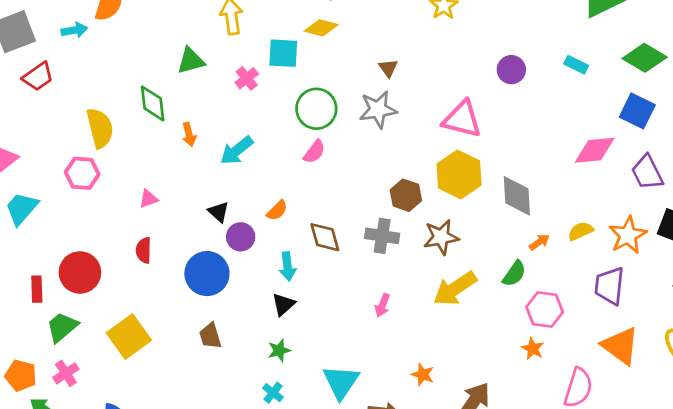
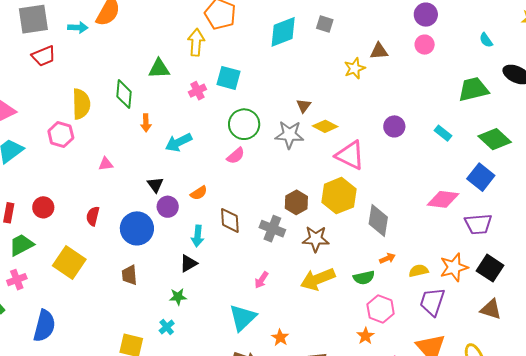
yellow diamond: (321, 28) -> (325, 126), moved
purple trapezoid: (647, 172) -> (478, 224), turned -80
yellow semicircle: (581, 231) -> (419, 271), moved
red semicircle: (144, 250) -> (93, 216), moved
red circle: (80, 272) -> (43, 207), size x0.7
green semicircle: (514, 274) -> (364, 278), turned 30
yellow square: (129, 336) -> (69, 262), turned -32
cyan triangle: (341, 382) -> (243, 318), moved

